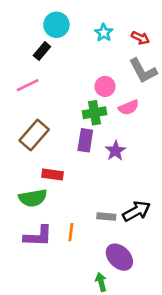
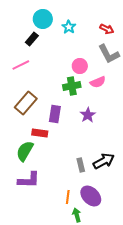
cyan star: (104, 33) -> (69, 27), moved
purple rectangle: (85, 140) -> (55, 114), moved
green semicircle: (33, 198) -> (25, 151), turned 130
gray rectangle: (106, 216) -> (81, 165), turned 72
orange line: (71, 232) -> (68, 197), moved

